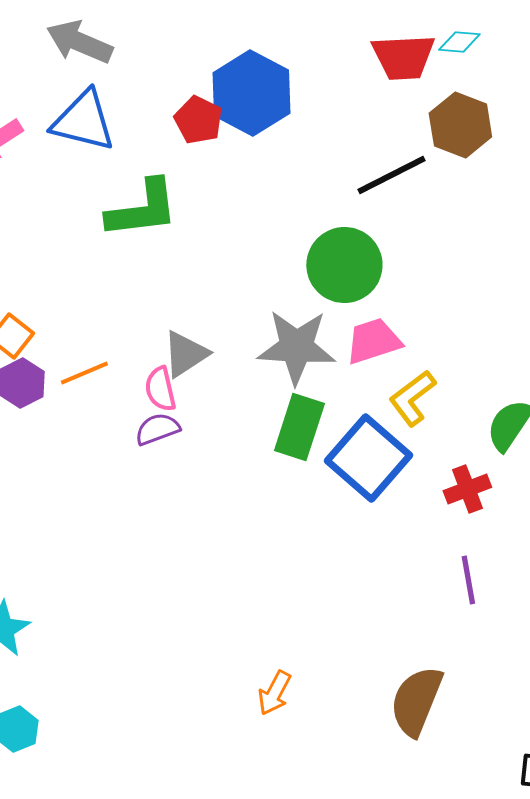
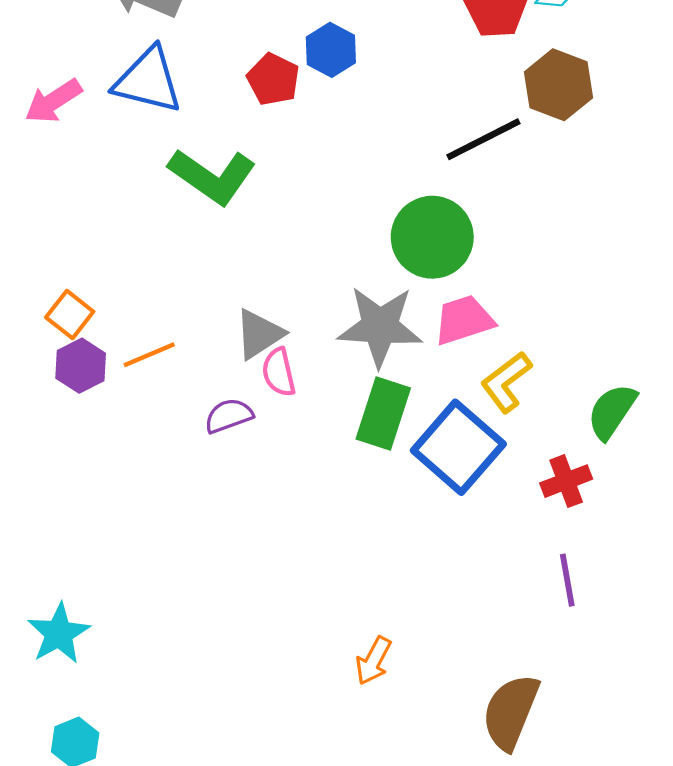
blue hexagon: (251, 93) -> (331, 50), size x0.6
green L-shape: (142, 209) -> (212, 176), turned 42
pink semicircle: (160, 389) -> (279, 372), moved
orange arrow: (274, 693) -> (373, 661), moved

